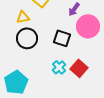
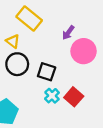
yellow triangle: (23, 17) -> (13, 41), turned 48
black square: (62, 38) -> (47, 72), moved

